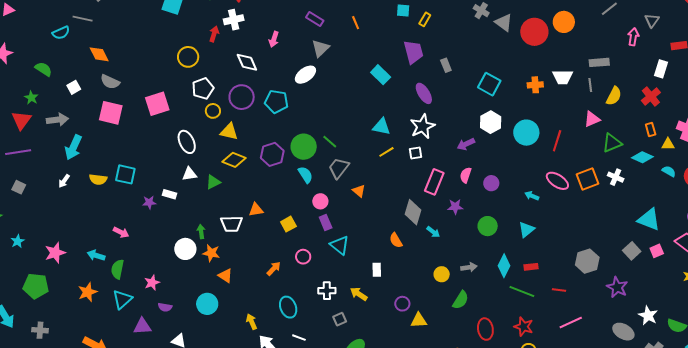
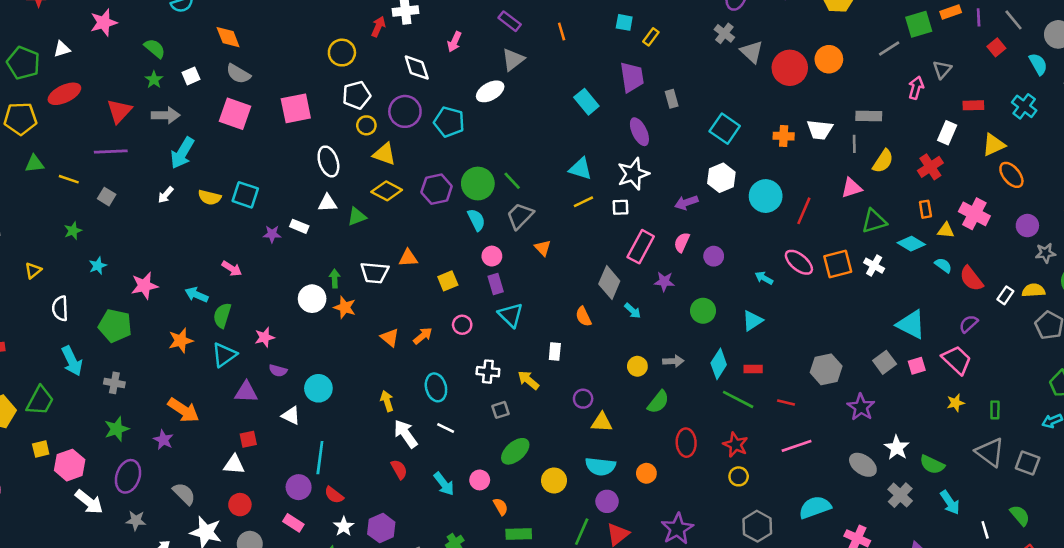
green star: (31, 98) -> (154, 80), moved
orange triangle: (225, 276) -> (390, 338), moved
cyan circle: (207, 304) -> (318, 388), moved

